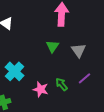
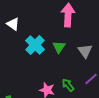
cyan cross: (15, 71) -> (35, 45), moved

